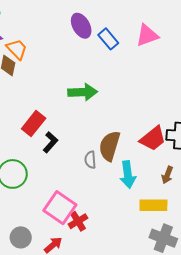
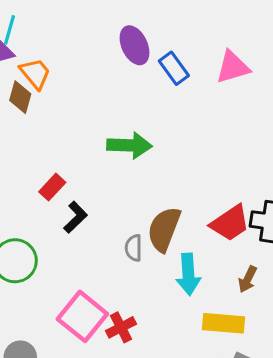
red rectangle: (34, 123) -> (52, 187), size x0.7
red cross: (78, 221) -> (121, 327), moved

